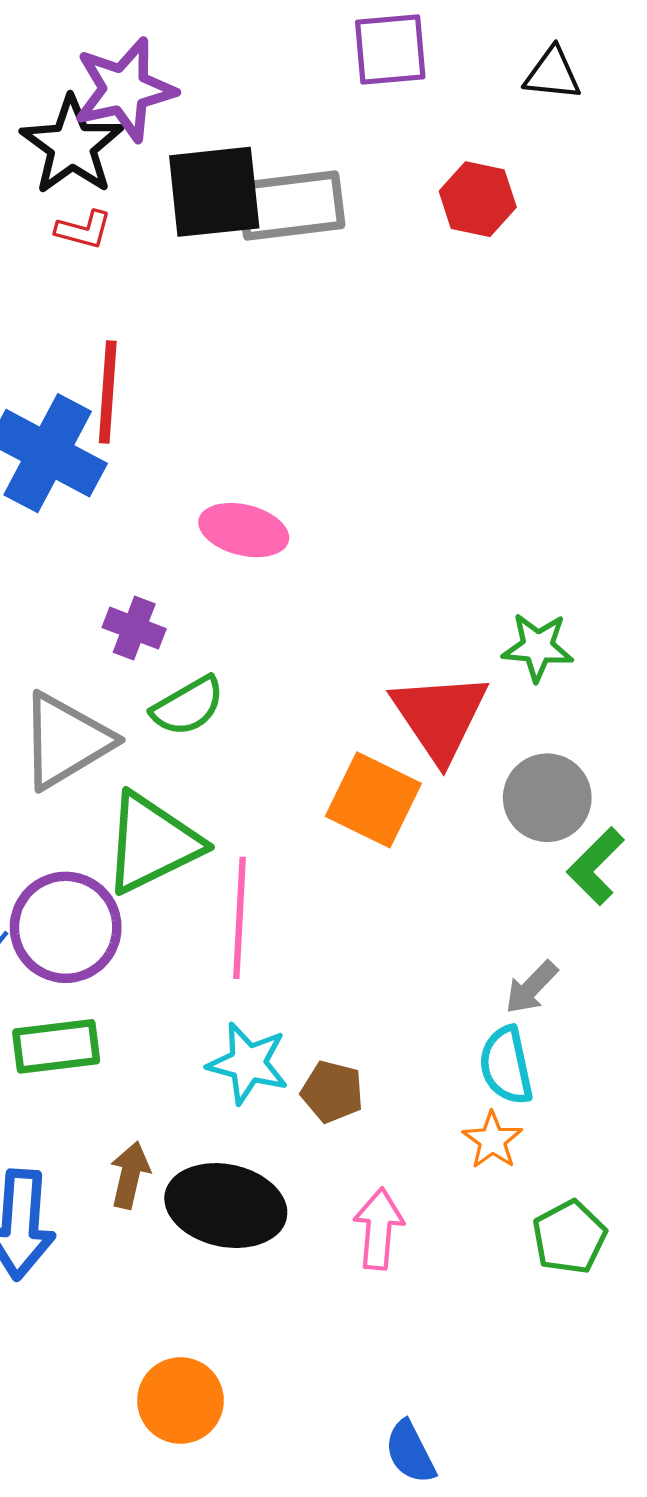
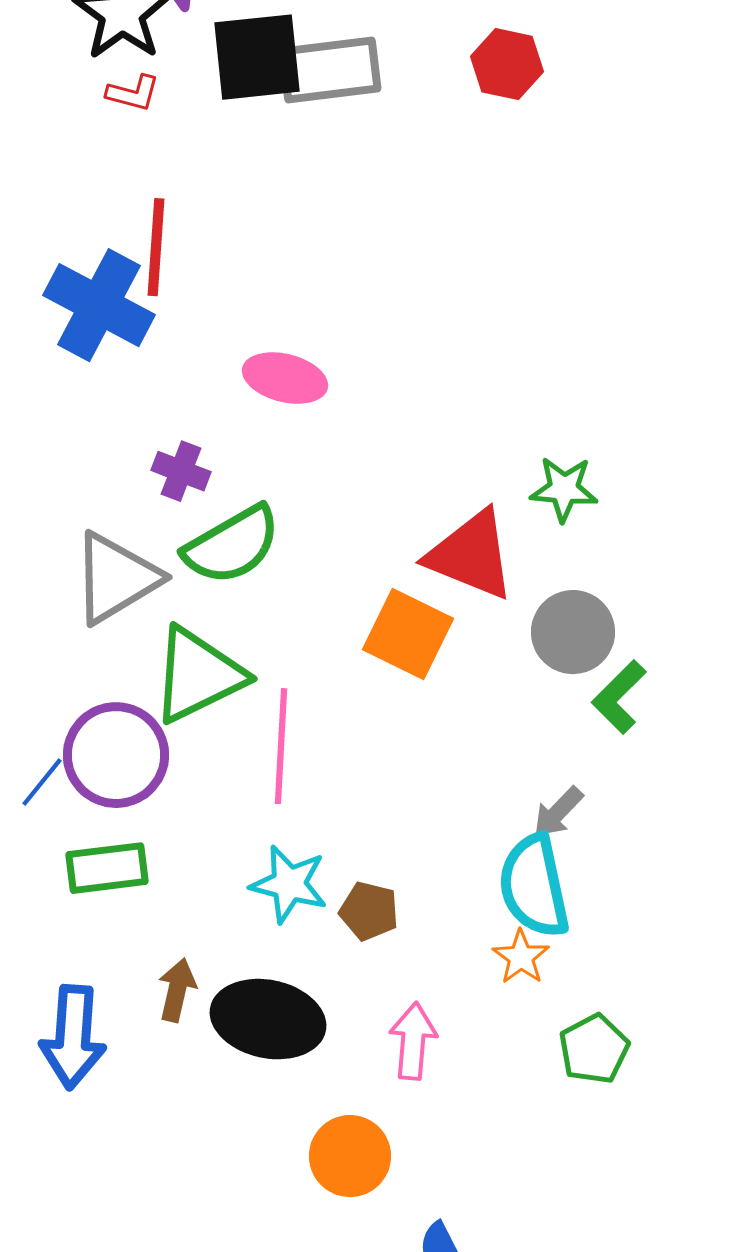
green semicircle: (188, 706) -> (232, 545), size x1.4
red triangle: (440, 717) -> (471, 555), turned -34
cyan semicircle: (506, 1065) -> (534, 886), size x1.4
orange circle: (180, 1400) -> (350, 1156), moved

